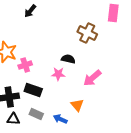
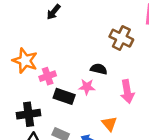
pink arrow: (92, 78) -> (127, 92), turned -60
black rectangle: (33, 90) -> (64, 96), moved

